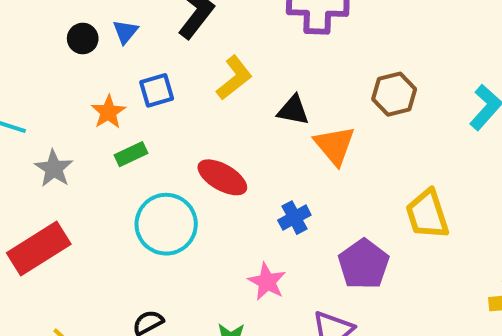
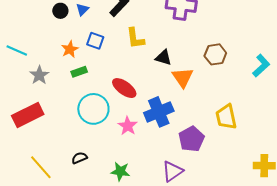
yellow L-shape: (234, 78) -> (135, 38), turned 115
blue square: (157, 90) -> (95, 41), turned 30
blue cross: (294, 218) -> (159, 112), size x1.8
pink star: (267, 282) -> (128, 126), moved

